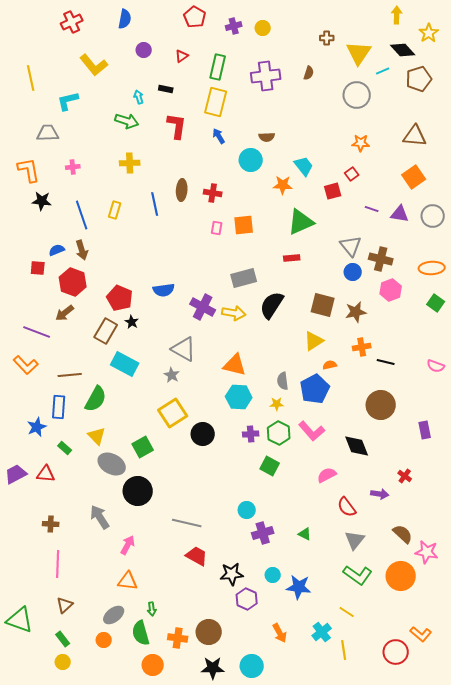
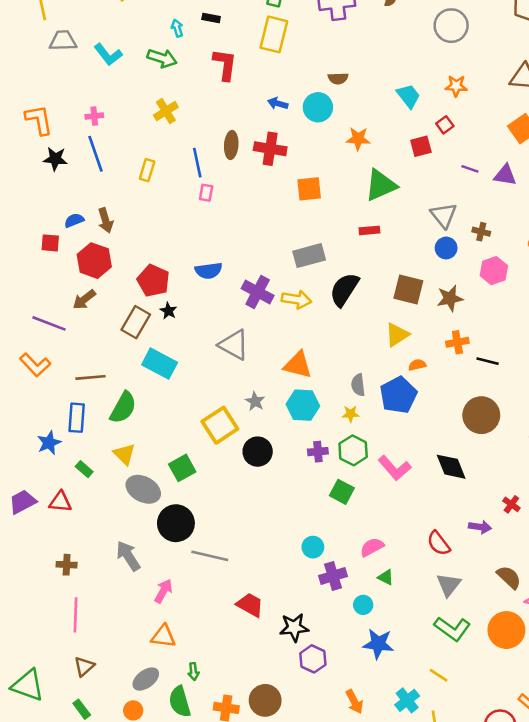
cyan L-shape: (68, 101) -> (108, 54), moved, turned -115
gray trapezoid: (48, 133) -> (63, 41), moved
blue arrow: (219, 136) -> (278, 103), moved, turned -42
yellow cross: (130, 163) -> (166, 111), turned -30
cyan trapezoid: (304, 166) -> (408, 96), moved
red cross: (213, 193) -> (270, 149), size x1.4
blue line: (82, 215) -> (95, 154), moved
pink rectangle: (217, 228) -> (206, 193), moved
brown cross: (381, 259) -> (481, 232), size x0.6
gray star: (172, 375) -> (255, 401), moved
pink L-shape: (312, 431) -> (395, 468), moved
pink semicircle: (327, 475) -> (372, 547), moved
gray line: (187, 523) -> (210, 556), moved
cyan circle: (273, 575) -> (363, 605), moved

